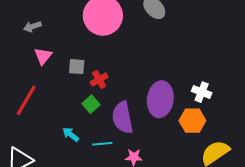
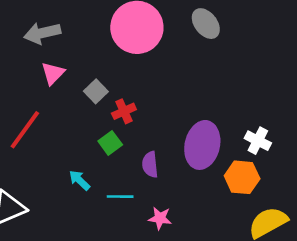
gray arrow: (32, 27) -> (42, 33), size x1.5
gray square: (77, 67) -> (96, 91), turned 36
purple semicircle: (122, 118) -> (150, 165), size x0.6

